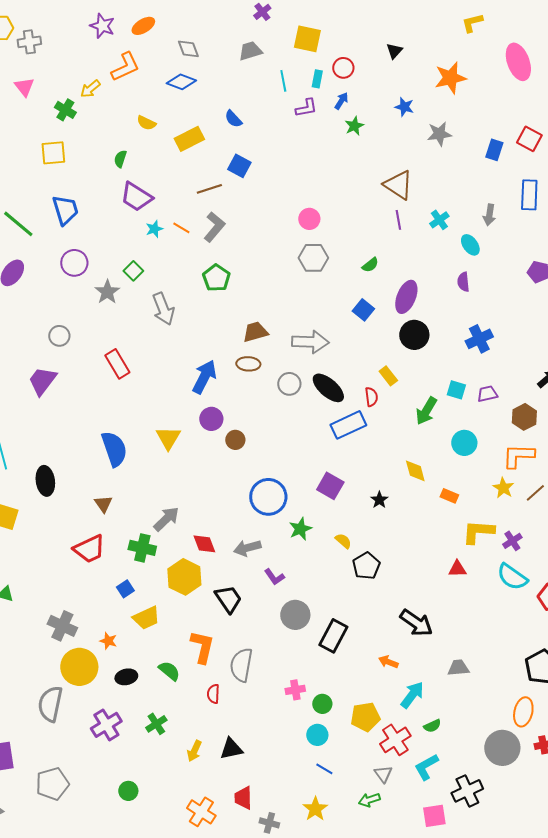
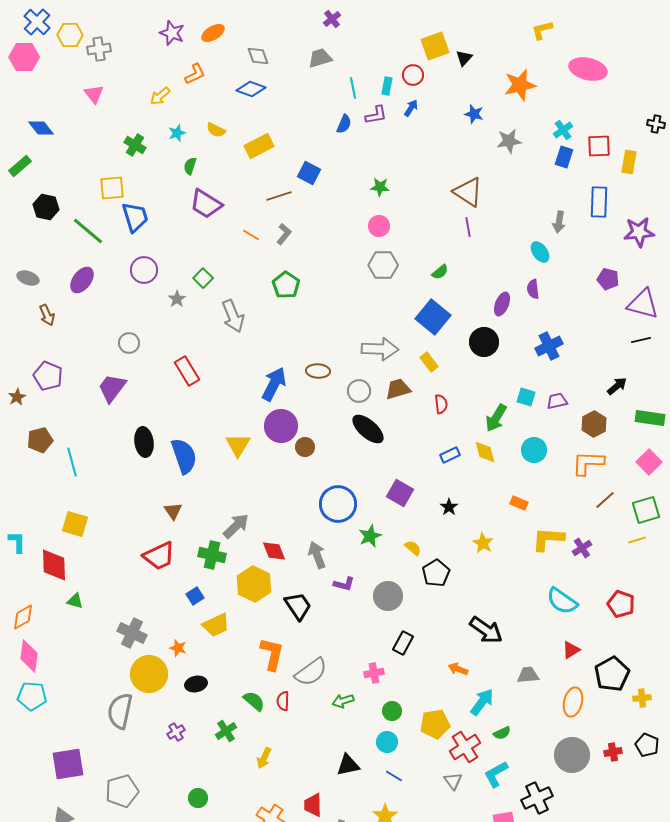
yellow square: (307, 39) -> (435, 46), moved, turned -32
pink ellipse: (518, 62) -> (588, 69), turned -57
orange L-shape: (125, 67) -> (195, 74), size x0.7
green cross: (65, 110) -> (135, 145), moved
blue semicircle: (233, 119) -> (344, 124), moved, turned -114
green star: (354, 126) -> (380, 187), moved, turned 30
red square: (529, 139) -> (599, 146), turned -30
yellow square: (53, 153) -> (112, 188), moved
cyan cross: (439, 220) -> (563, 130), moved
gray L-shape: (214, 227) -> (284, 234), size x0.7
cyan star: (154, 229) -> (177, 133), moved
gray star: (107, 292) -> (177, 299), size x0.7
purple ellipse: (406, 297) -> (502, 304), moved, size x0.7
blue square: (363, 310) -> (433, 317), size x1.6
brown trapezoid: (255, 332) -> (398, 389), moved
yellow rectangle: (388, 376) -> (429, 362), moved
black ellipse: (328, 388) -> (368, 429), moved
purple circle: (211, 419) -> (281, 426), size x1.4
blue rectangle: (348, 425) -> (450, 455), moved, size x0.6
yellow diamond: (415, 471) -> (485, 452), moved
black ellipse: (45, 481) -> (144, 442), moved
yellow star: (503, 488) -> (483, 543), moved
gray arrow: (247, 548) -> (317, 555), turned 84
red triangle: (457, 569) -> (571, 650), moved, turned -30
purple L-shape: (274, 577) -> (344, 584), turned -40
cyan semicircle: (512, 577) -> (562, 601), moved
gray circle: (295, 615) -> (388, 596), moved
black rectangle: (333, 636) -> (403, 643), size x0.7
gray semicircle: (241, 665) -> (311, 672), turned -136
green semicircle: (169, 671) -> (254, 701), moved
pink cross: (295, 690) -> (374, 673), moved
orange ellipse: (523, 712) -> (573, 702), moved
purple cross: (106, 725) -> (176, 732), size x0.6
black triangle: (231, 749) -> (348, 765), moved
green arrow: (369, 800) -> (343, 701), moved

